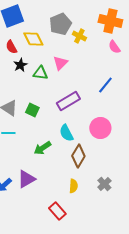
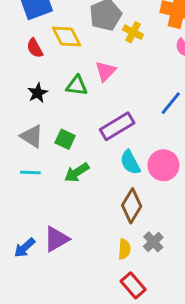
black star: (20, 65) -> (38, 93), moved
cyan semicircle: (66, 133) -> (130, 162), moved
green arrow: (42, 148) -> (77, 172), moved
gray cross: (104, 184) -> (153, 242), moved
red rectangle: (57, 211) -> (133, 285), moved

